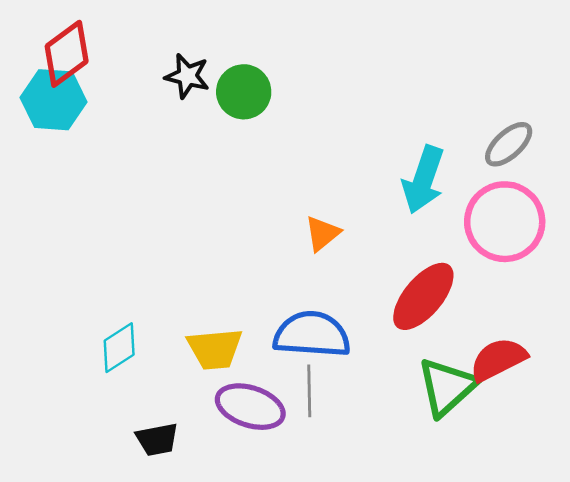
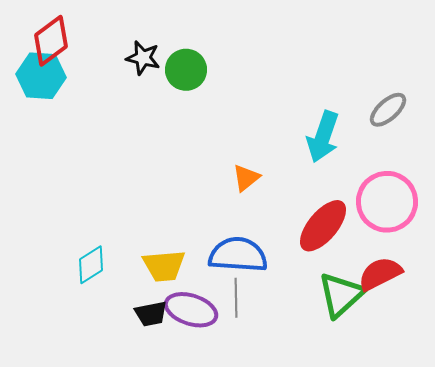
pink circle: (505, 222) -> (387, 202), moved
black trapezoid: (157, 439) -> (151, 314), moved

